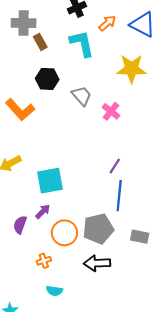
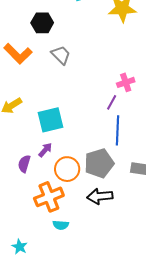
gray trapezoid: (82, 96) -> (61, 55), moved
pink cross: (111, 111) -> (126, 82), moved, turned 36
orange cross: (44, 261) -> (49, 197), size x2.0

